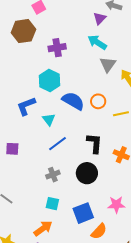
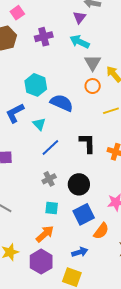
purple cross: (57, 48) -> (44, 37), moved
orange circle: (98, 101) -> (93, 86), moved
black circle: (87, 173) -> (79, 184), moved

